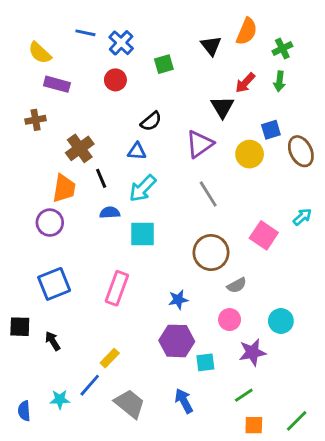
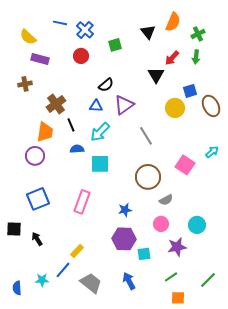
purple triangle: (200, 144) -> (124, 105), moved
green line: (297, 421) -> (208, 280), moved

